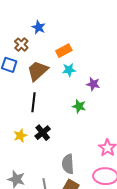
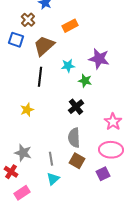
cyan star: (69, 70) -> (68, 66), moved
purple star: (93, 84) -> (99, 59), size x1.5
black cross: (43, 133) -> (76, 107), moved

